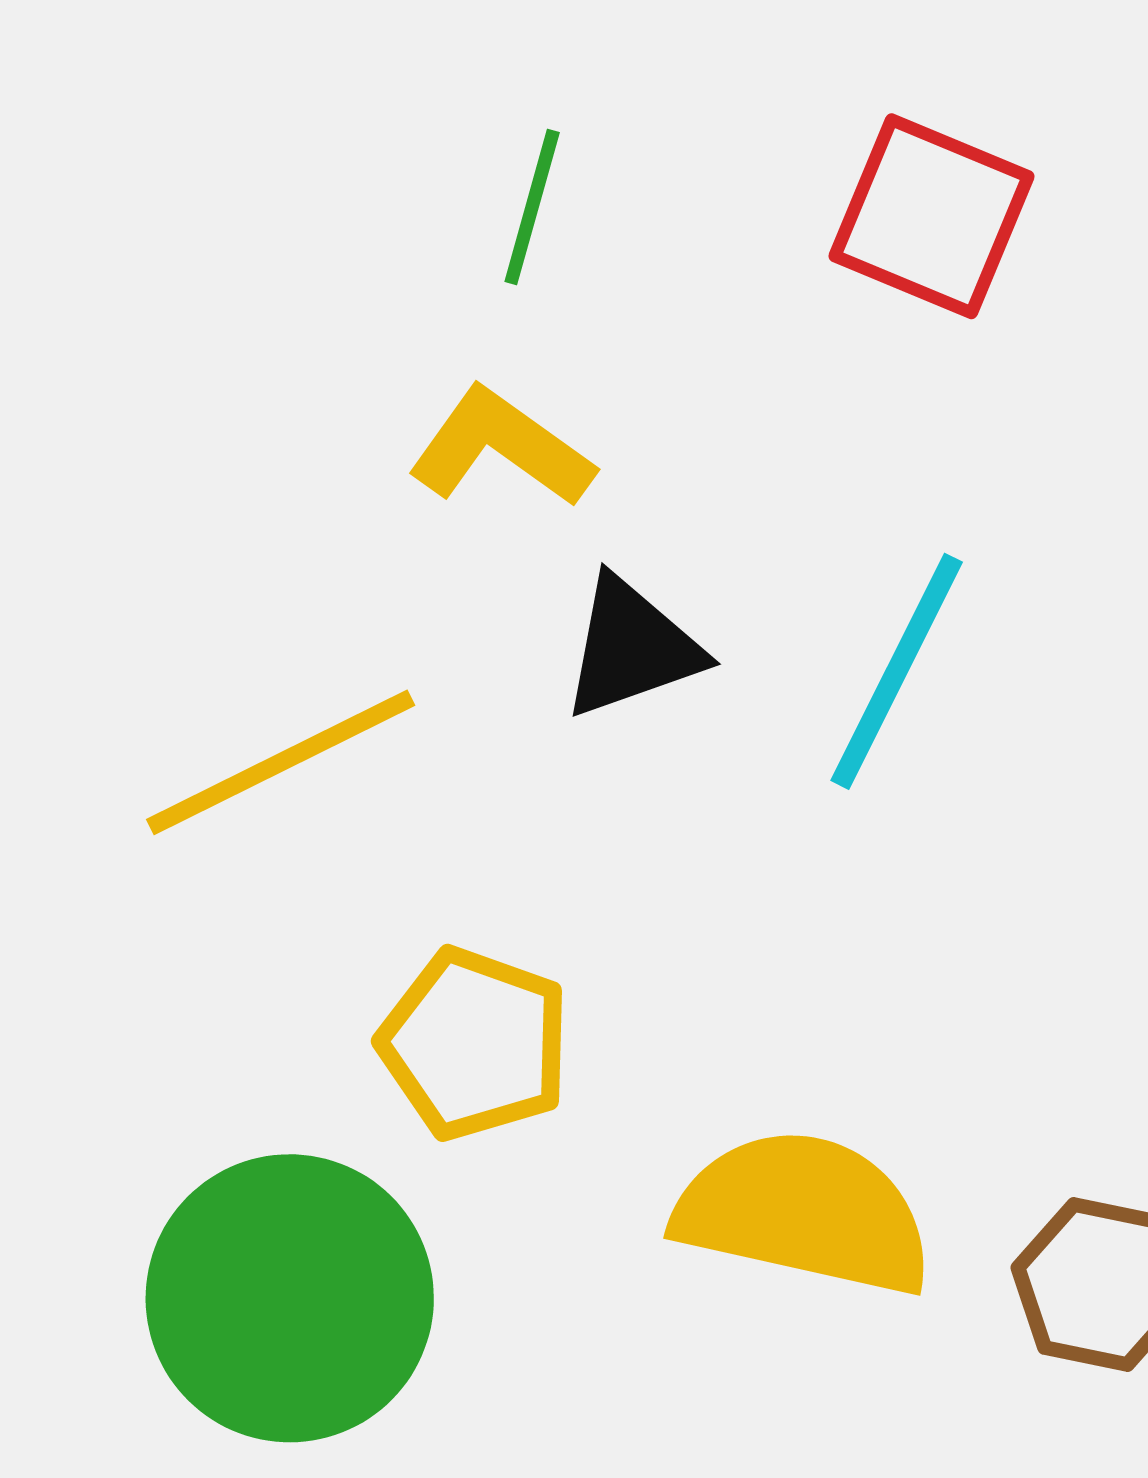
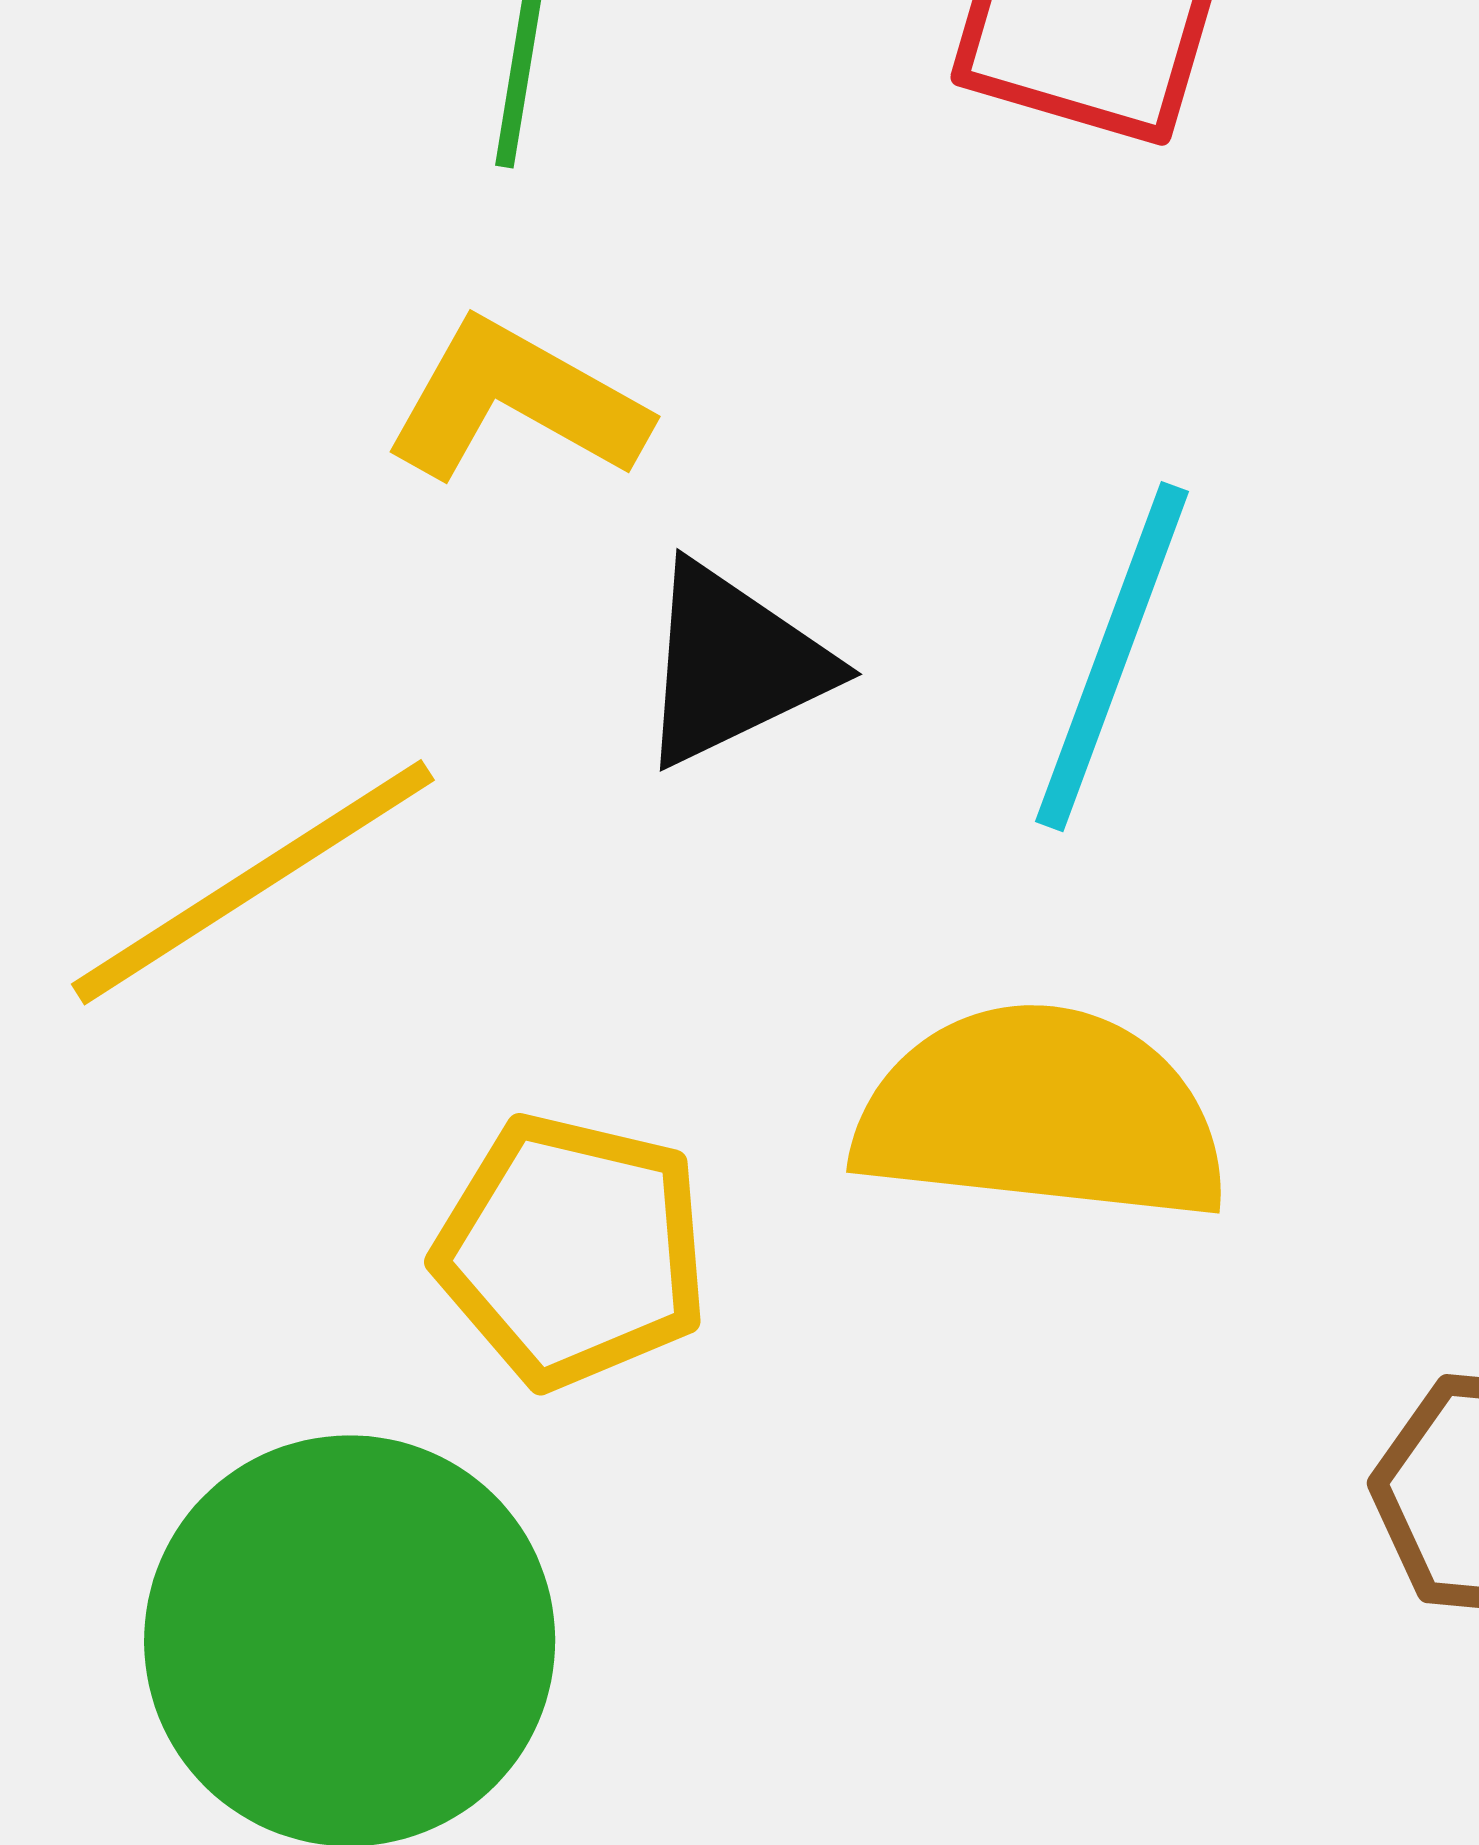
yellow semicircle: (804, 1213) -> (1041, 1114), moved

